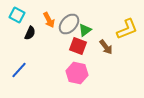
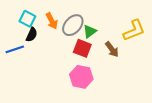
cyan square: (17, 15) -> (27, 19), moved
blue line: (19, 70) -> (15, 49), moved, turned 30

